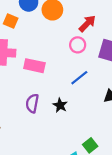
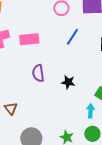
black star: (60, 105) -> (68, 82), moved

